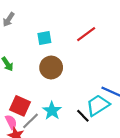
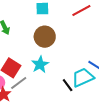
cyan star: (52, 111) -> (40, 65), moved

